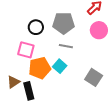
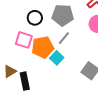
gray line: (66, 46) -> (64, 38), turned -64
orange pentagon: (40, 68) -> (43, 47), moved

